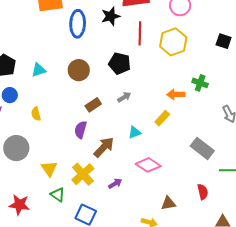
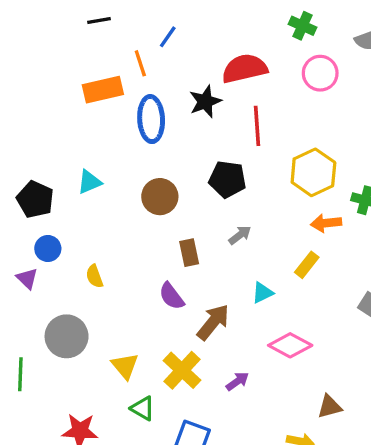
yellow hexagon: (173, 42) -> (313, 172), moved
cyan triangle: (39, 70) -> (89, 182), moved
brown rectangle: (93, 105) -> (189, 253), turned -63
purple semicircle: (81, 130) -> (172, 296), turned -48

